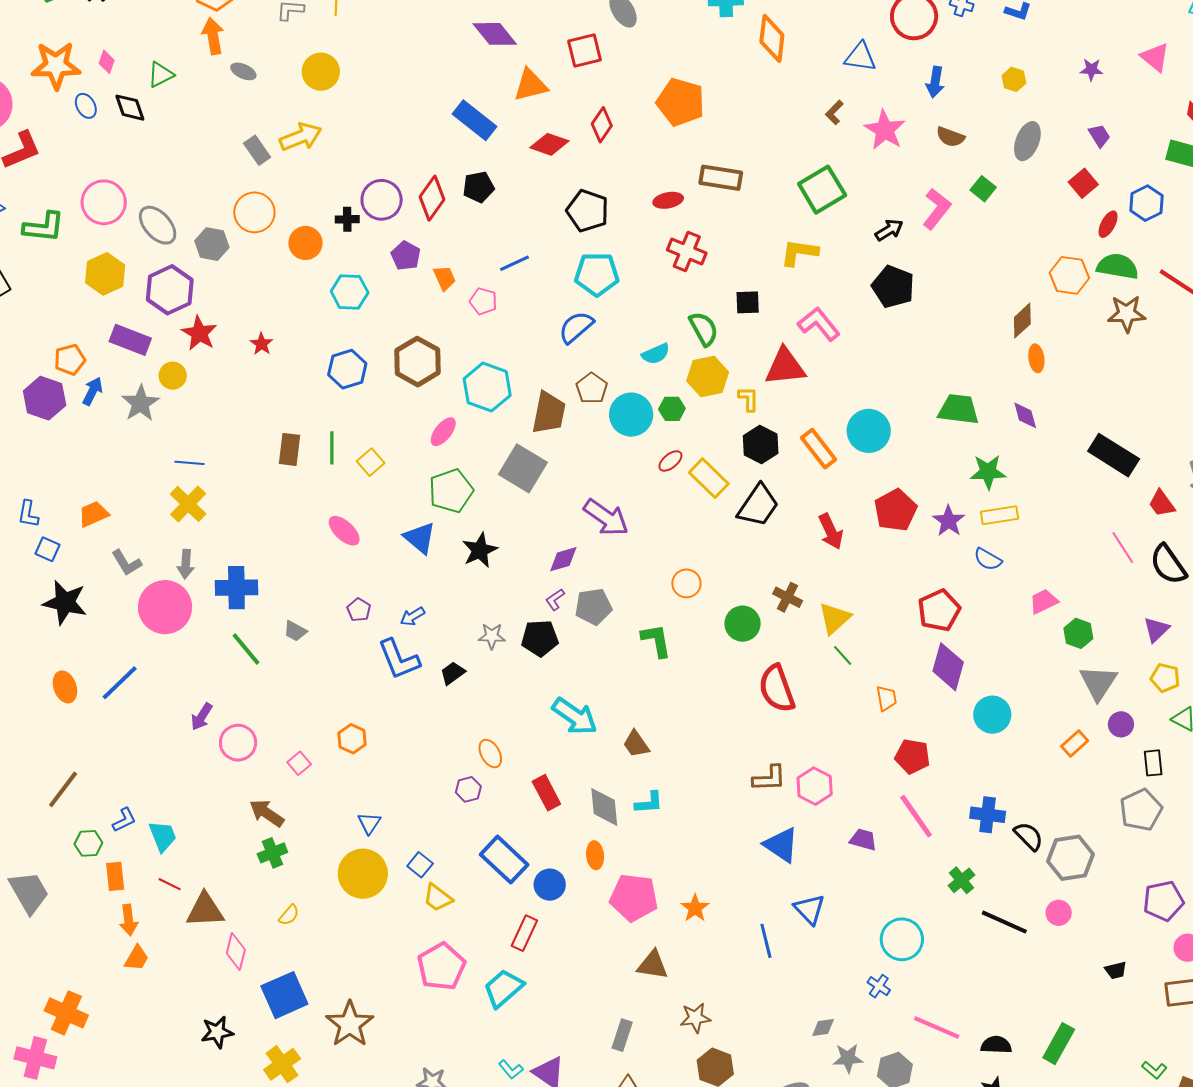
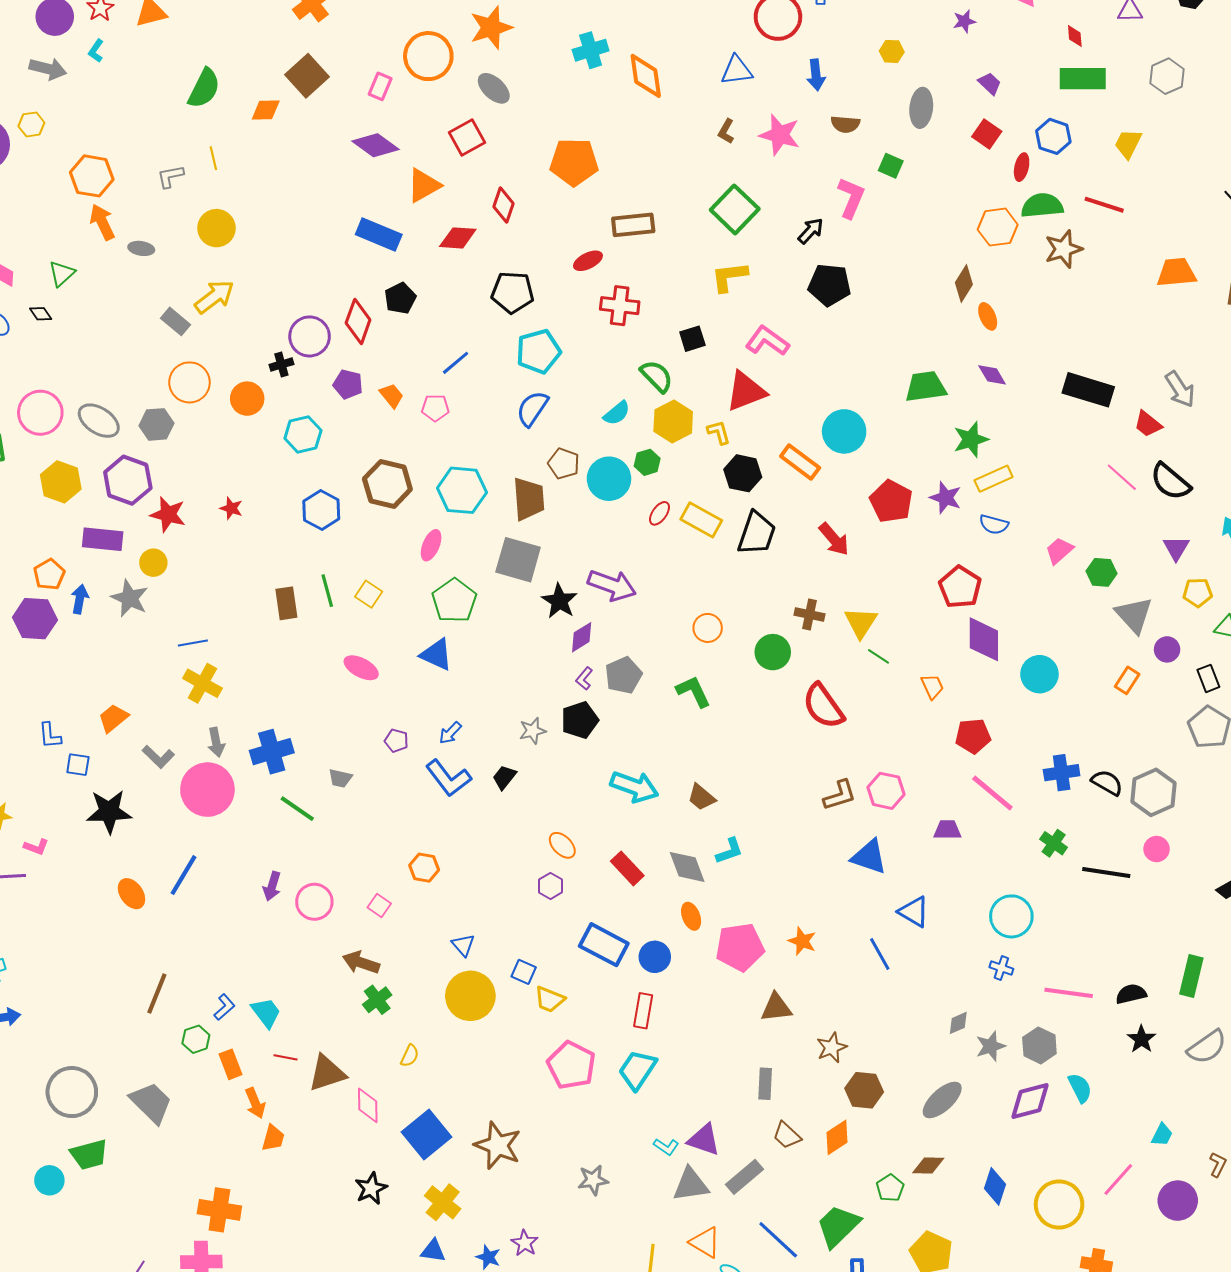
black diamond: (130, 108) -> (41, 314), size x0.7
black star: (480, 550) -> (559, 601), moved

